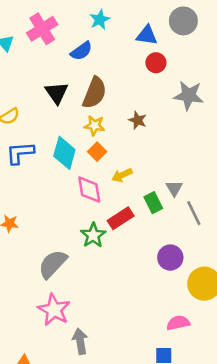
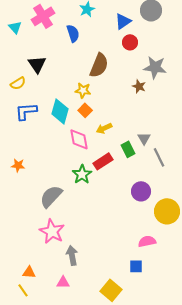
blue triangle: (147, 35) -> (123, 21), turned -42
blue semicircle: (81, 51) -> (73, 33), turned -72
black triangle: (57, 93) -> (37, 64), moved
brown semicircle: (94, 93) -> (99, 65), moved
brown star: (138, 120) -> (139, 86), moved

